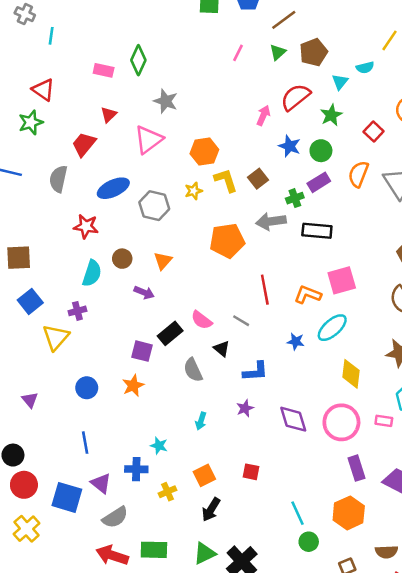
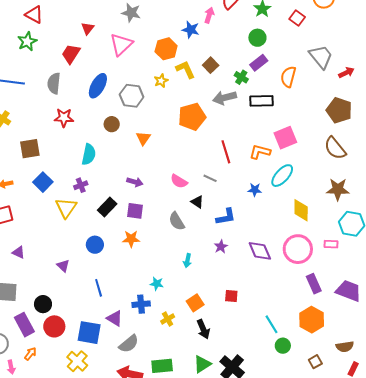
blue star: (290, 146) -> (191, 30), moved
orange semicircle: (358, 174) -> (288, 77), moved
blue ellipse: (113, 188) -> (98, 86), turned -30
green cross: (295, 198) -> (241, 77), turned -32
red star: (86, 226) -> (64, 118), moved
brown circle: (122, 259) -> (112, 124), moved
purple arrow: (144, 292) -> (135, 182), moved
black rectangle: (170, 333) -> (107, 207), moved
orange star: (133, 386) -> (131, 239), turned 30
purple triangle: (30, 400) -> (63, 266), moved
black arrow: (211, 510) -> (203, 329), turned -48
yellow cross: (27, 529) -> (77, 361), moved

